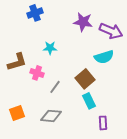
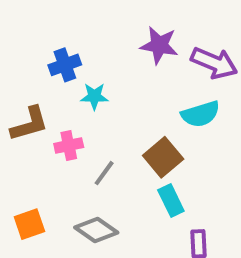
blue cross: (35, 13) -> (65, 65), moved
pink cross: (37, 73) -> (69, 145), turned -32
gray diamond: (51, 116) -> (96, 230), turned 30

